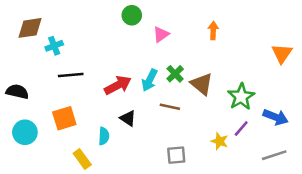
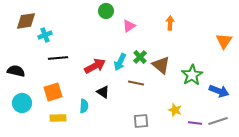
purple line: (241, 128) -> (195, 123), moved, turned 56
yellow rectangle: (82, 159) -> (58, 118), moved, turned -56

